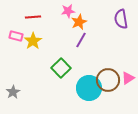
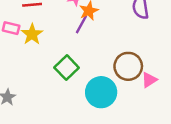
purple line: (81, 40) -> (81, 24), moved
brown circle: (108, 80) -> (128, 66), moved

